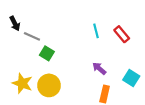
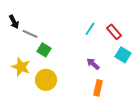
cyan line: (96, 31) -> (90, 29), turned 48
cyan square: (131, 78) -> (123, 55), moved
yellow star: (22, 83) -> (21, 67), moved

